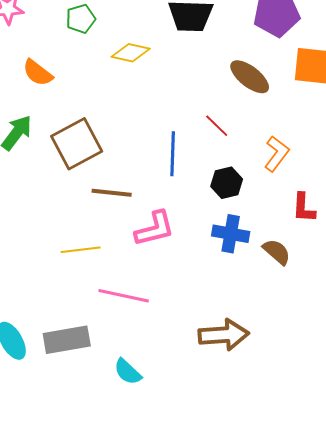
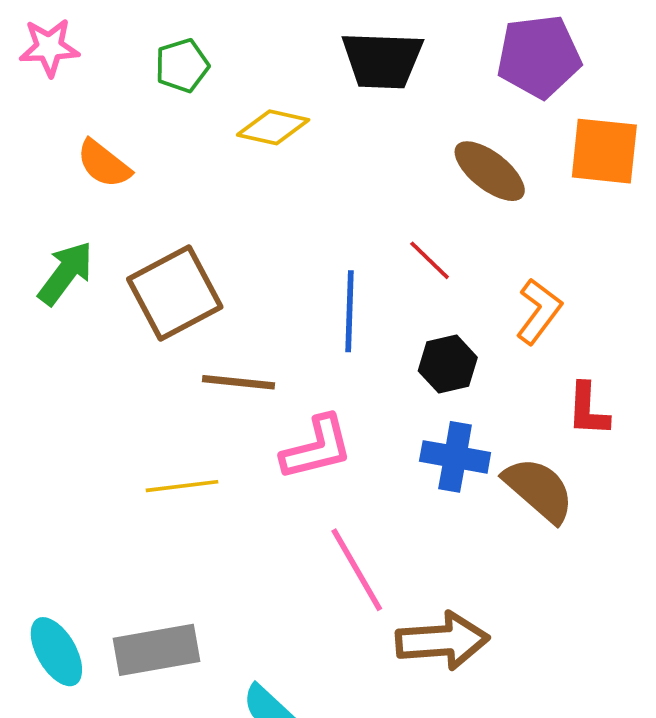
brown semicircle: (277, 252) -> (539, 490), size x1.4
pink line: (124, 296) -> (357, 570), moved, turned 48

